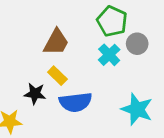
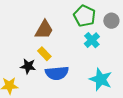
gray circle: (137, 44) -> (111, 21), moved
cyan cross: (109, 55) -> (92, 40), moved

